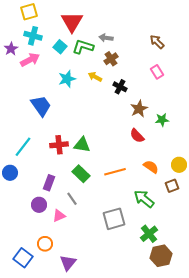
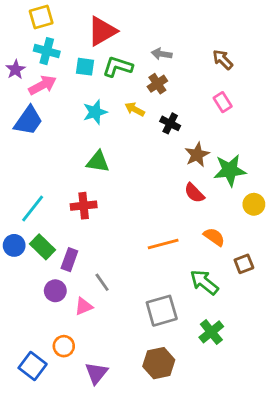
red triangle: (72, 22) -> (102, 31), turned 30
gray arrow: (106, 38) -> (162, 54), moved
cyan square: (60, 47) -> (85, 67), turned -32
blue trapezoid: (41, 106) -> (28, 121), moved, turned 70
green star: (162, 120) -> (230, 170), size x1.6
green triangle: (82, 145) -> (98, 162), moved
yellow circle: (179, 165) -> (254, 204), moved
green rectangle: (81, 174) -> (43, 247), moved
brown hexagon: (161, 256) -> (159, 363), moved

